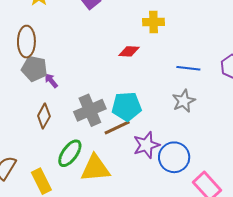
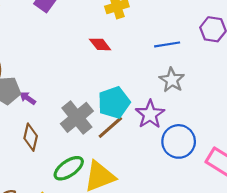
red diamond: (129, 51) -> (100, 44), turned 65
purple star: (146, 145) -> (150, 114), moved
green ellipse: (70, 153) -> (69, 168), turned 36

